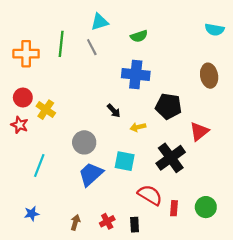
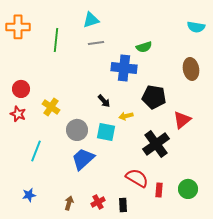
green semicircle: (139, 36) -> (144, 47), moved
gray line: (92, 47) -> (96, 43), moved, turned -70
orange cross: (26, 54) -> (18, 27), moved
yellow cross: (46, 110) -> (51, 107), moved
cyan square: (125, 161) -> (106, 132), moved

